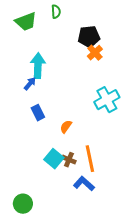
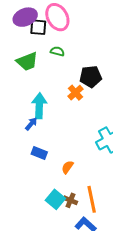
green semicircle: (56, 12) -> (57, 51), turned -72
orange cross: (95, 53) -> (76, 93), moved
blue rectangle: (38, 113) -> (39, 153), turned -42

